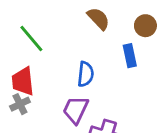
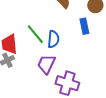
green line: (31, 38) -> (35, 34), moved

